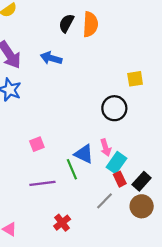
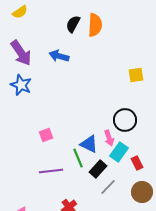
black circle: (114, 108) -> (125, 120), moved
red rectangle: (120, 179) -> (137, 163), moved
black rectangle: (142, 181) -> (98, 169), moved

